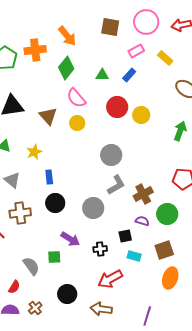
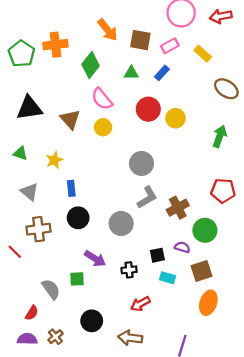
brown square: (110, 27) -> (140, 40), moved
orange arrow: (67, 36) -> (108, 30), moved
purple semicircle: (142, 221) -> (182, 247), moved
red arrow: (110, 279) -> (140, 304), size x0.7

